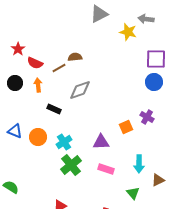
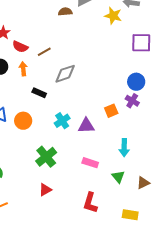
brown semicircle: (75, 57) -> (65, 12), moved
blue circle: (154, 82) -> (136, 82), moved
cyan cross: (64, 142) -> (62, 121), moved
green cross: (71, 165) -> (46, 157), moved
pink rectangle: (106, 169) -> (90, 163), moved
brown triangle: (158, 180) -> (143, 183), moved

